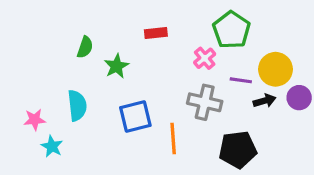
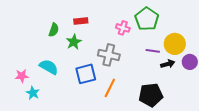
red rectangle: (156, 33) -> (81, 21), moved
pink cross: (205, 58) -> (123, 28), moved, turned -32
gray cross: (205, 102) -> (109, 55), moved
cyan semicircle: (77, 105) -> (49, 67), turned -54
orange line: (173, 139) -> (110, 88), turned 30

